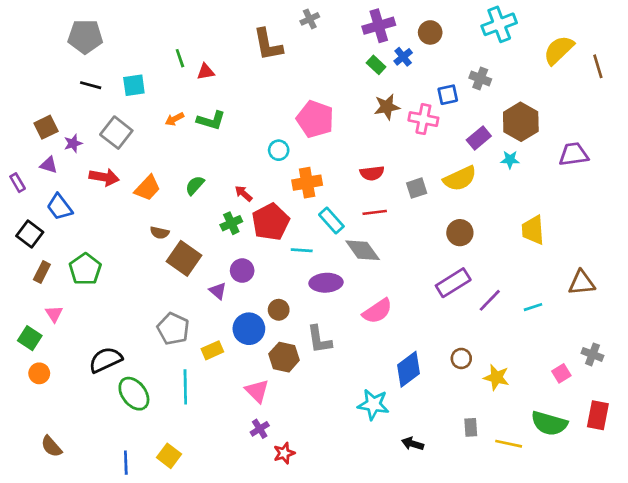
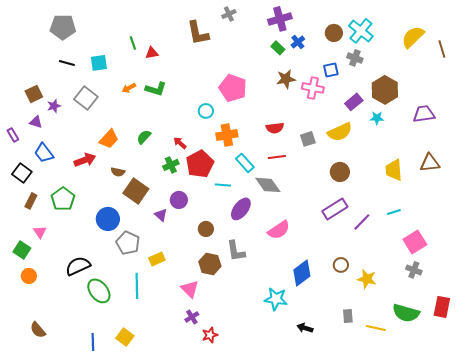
cyan cross: (499, 24) -> (361, 31), moved, turned -30
brown circle: (430, 32) -> (334, 33), moved
red arrow: (104, 177) -> (85, 160), moved, turned -30
purple ellipse: (326, 283) -> (241, 209), turned -50
brown triangle: (582, 283) -> (430, 163), moved
cyan line: (533, 307) -> (394, 212), moved
blue circle: (249, 329) -> (108, 219), moved
gray cross: (592, 354) -> (414, 270), moved
pink square: (561, 373) -> (415, 242), moved, size x1.6

